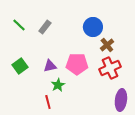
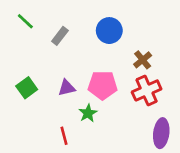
green line: (19, 25) -> (25, 21), moved
blue circle: (93, 27) -> (109, 31), moved
green star: (58, 85) -> (88, 113), moved

